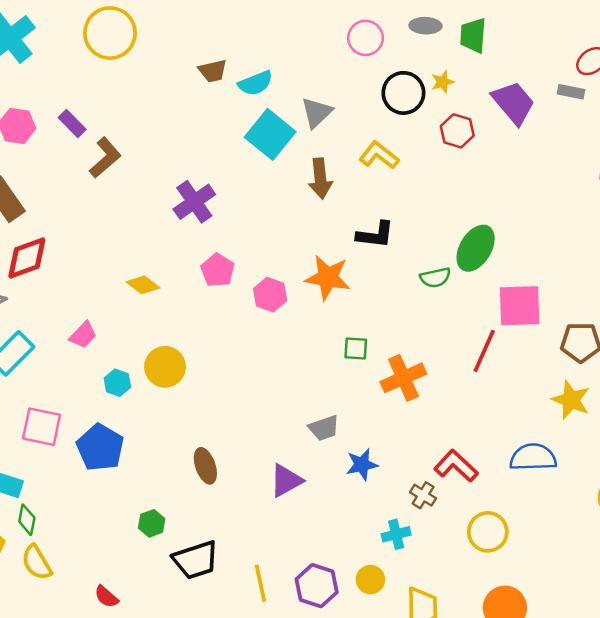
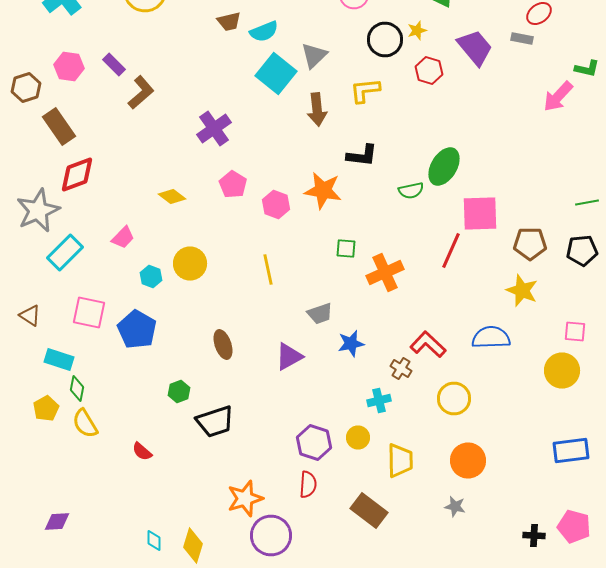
yellow L-shape: (379, 155) -> (365, 90), turned -44
yellow line: (260, 583) -> (268, 270), moved

